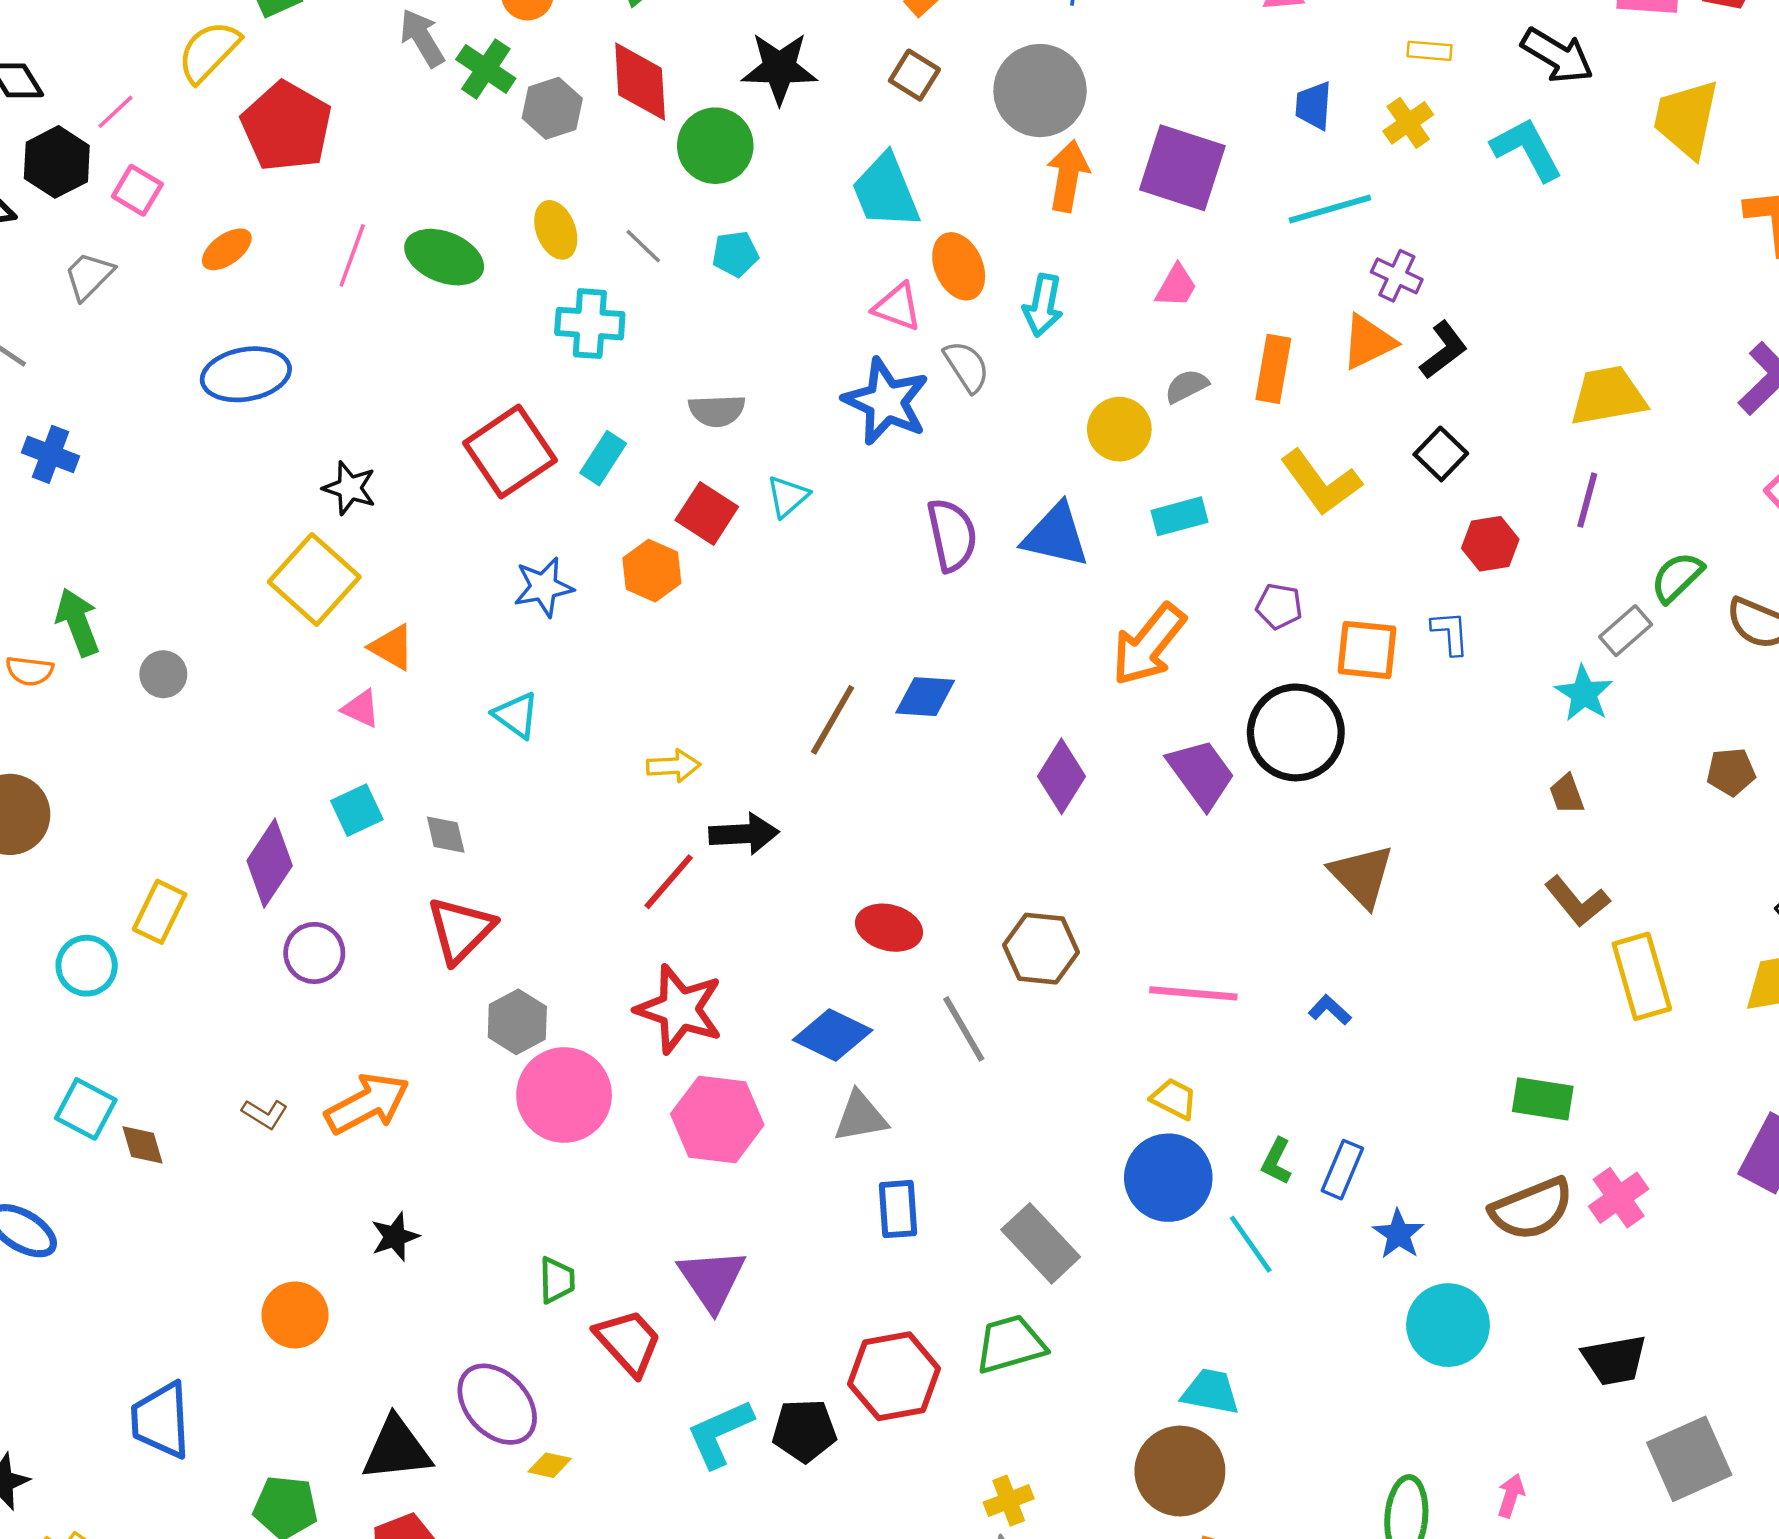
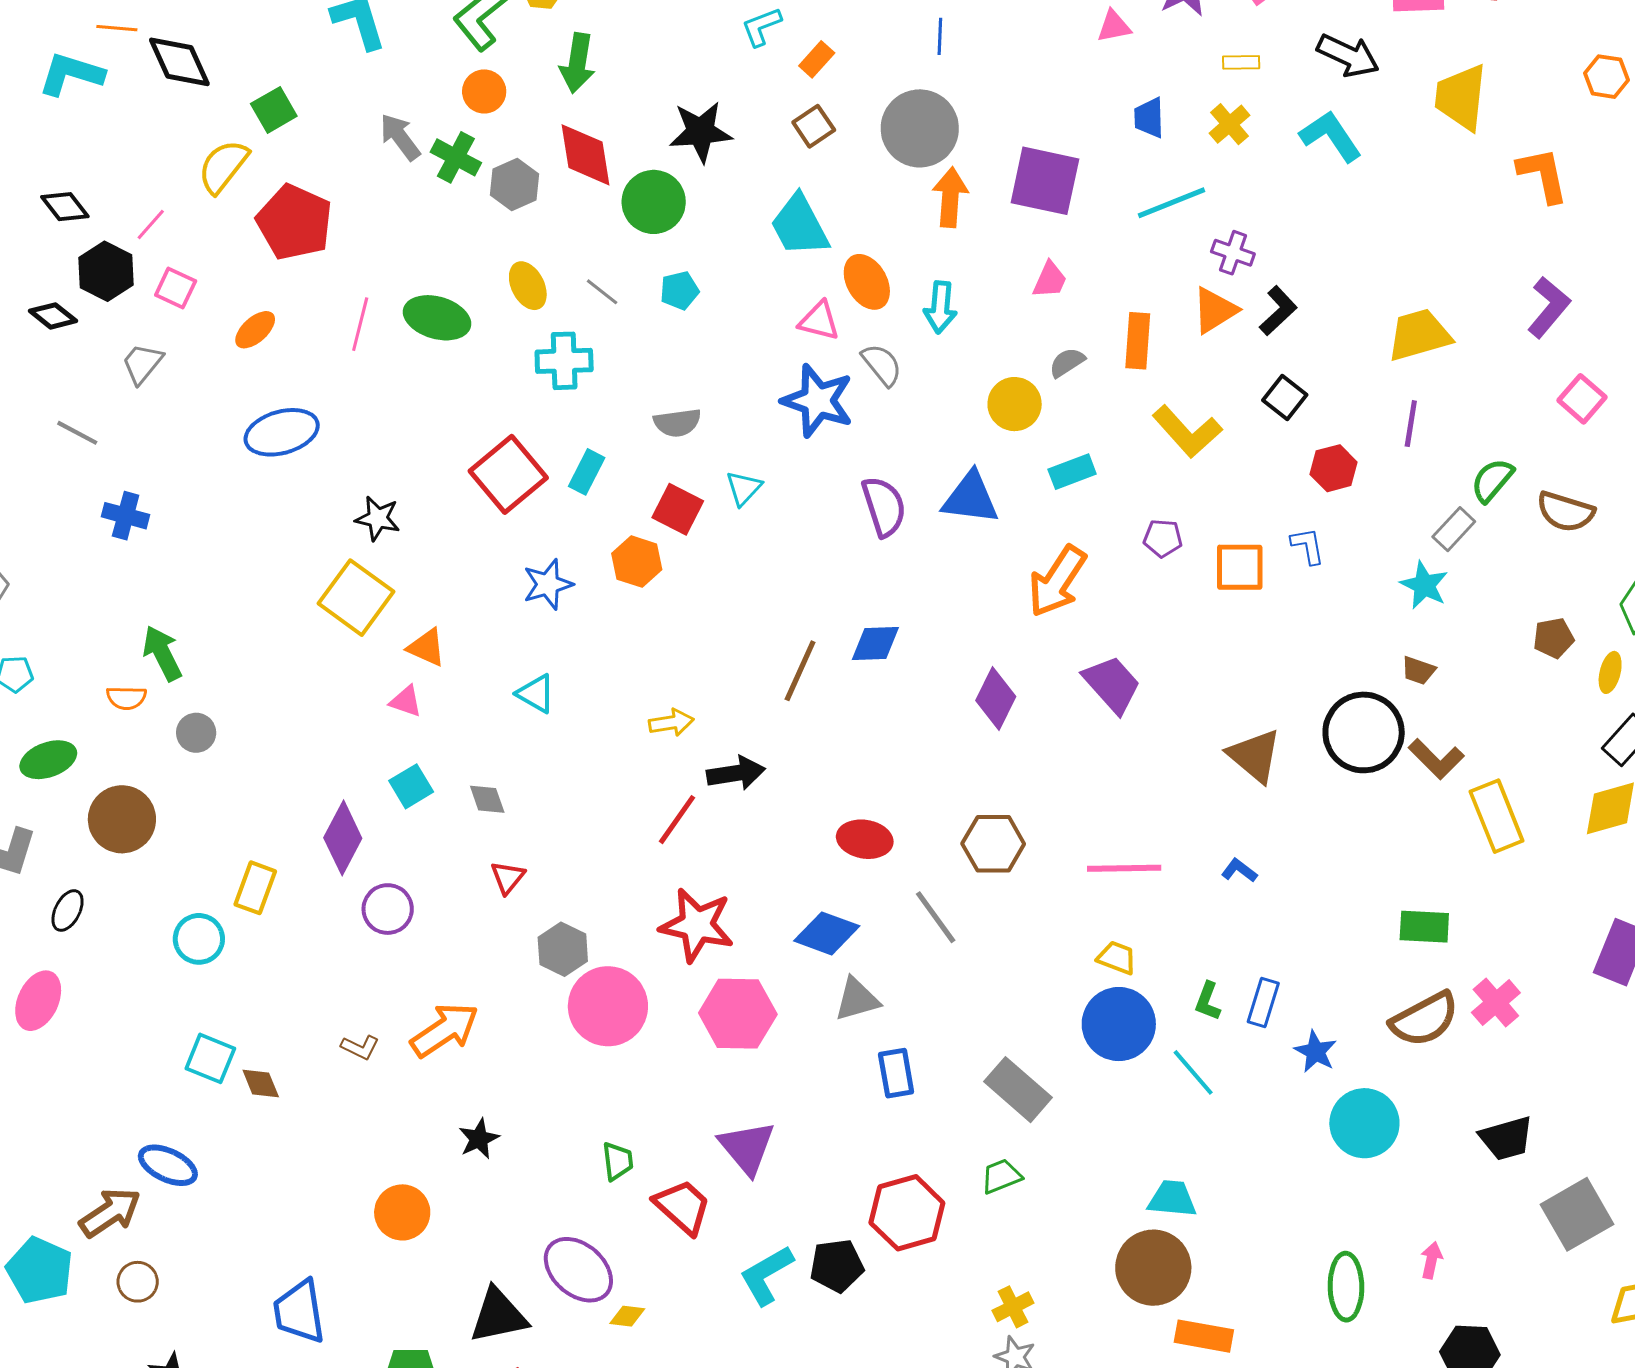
brown square: (914, 75) -> (814, 126), turned 30
gray circle: (163, 674) -> (196, 733), moved
black circle: (1296, 732) -> (1364, 732), moved
brown trapezoid: (1567, 794) -> (1418, 670), turned -45
red triangle: (461, 930) -> (508, 877), size x0.6
green trapezoid: (1010, 1344) -> (1001, 1176), size x0.7

